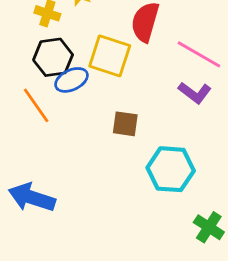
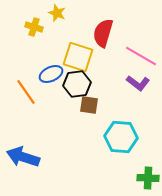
black hexagon: (53, 57) -> (77, 84), moved
green cross: (209, 227) -> (148, 178), turned -30

